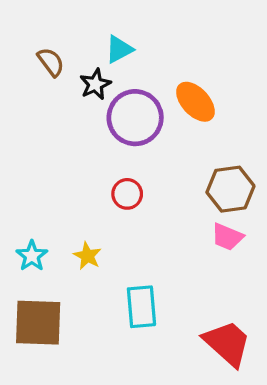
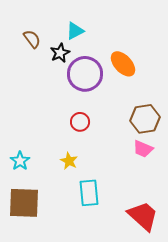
yellow star: (87, 256) -> (69, 161), moved

